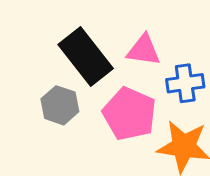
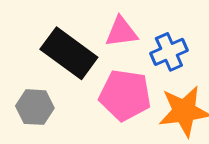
gray hexagon: (60, 105) -> (35, 107), moved

